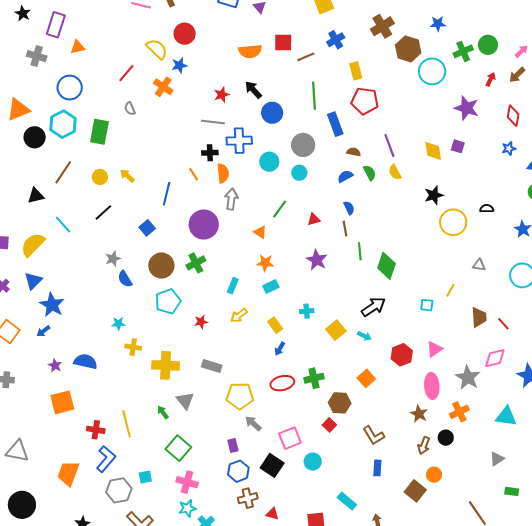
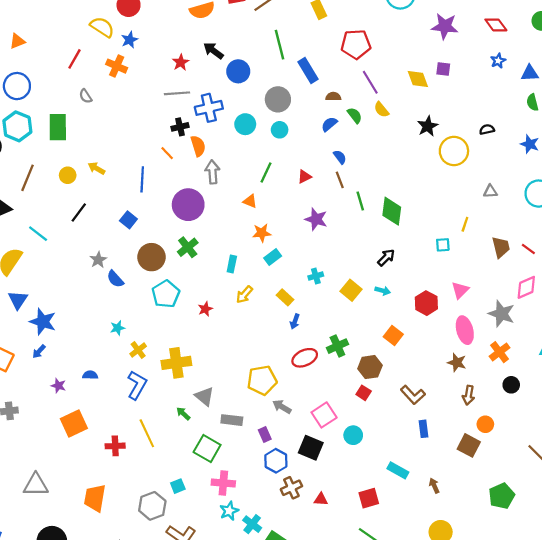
red pentagon: (365, 101) -> (356, 44), moved
red diamond: (513, 116) -> (496, 25), turned -35
black arrow: (373, 307) -> (386, 258), size x0.7
yellow cross: (133, 347) -> (138, 350), turned -35
blue semicircle: (86, 361) -> (90, 375), size x0.6
gray rectangle: (212, 366) -> (232, 420), moved
black circle: (446, 438) -> (511, 385), moved
blue L-shape: (106, 459) -> (137, 385), moved

